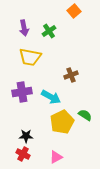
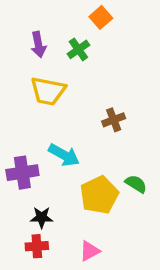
orange square: (74, 11) -> (101, 17), moved
purple cross: (22, 92) -> (22, 173), moved
cyan arrow: (51, 97) -> (64, 155), moved
red cross: (23, 154) -> (37, 246), turned -32

